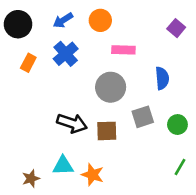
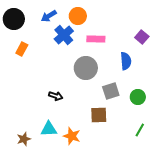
purple square: (176, 28) -> (142, 37), moved
blue cross: (66, 54) -> (64, 35), moved
black arrow: (72, 123) -> (56, 96), size x0.6
brown square: (107, 131) -> (99, 115), moved

